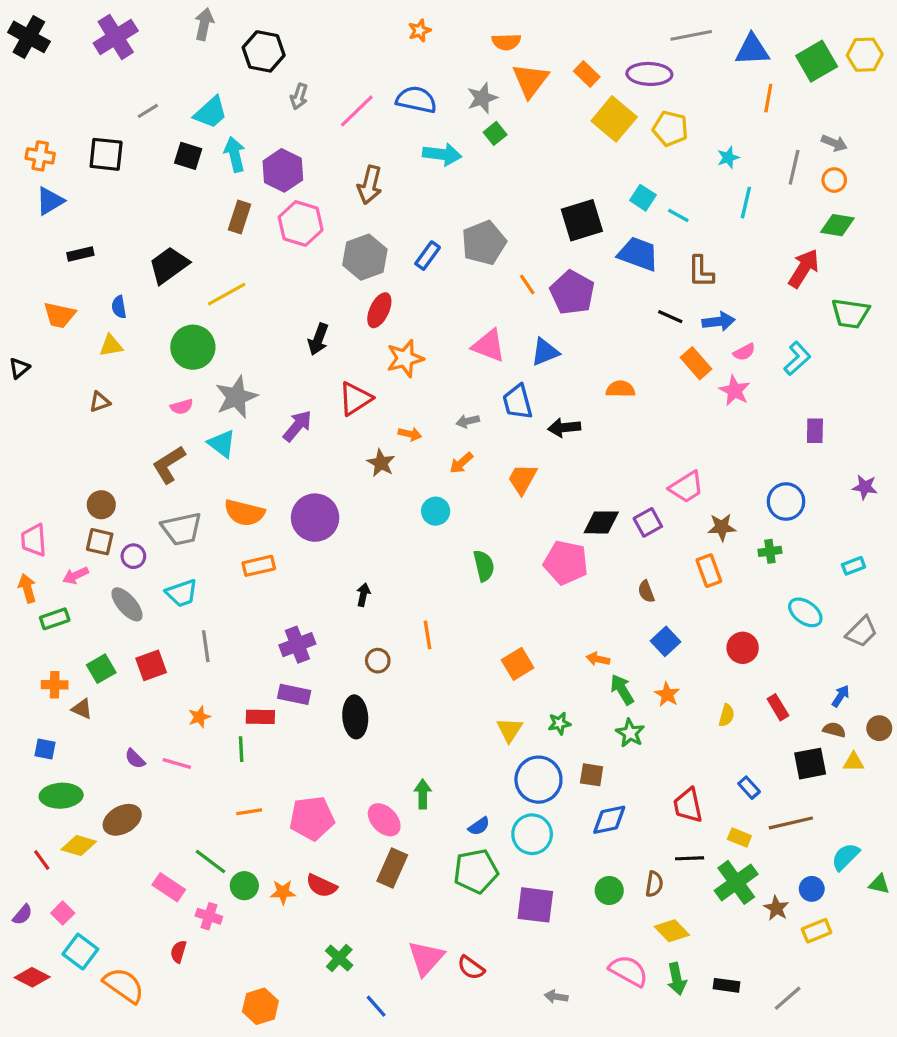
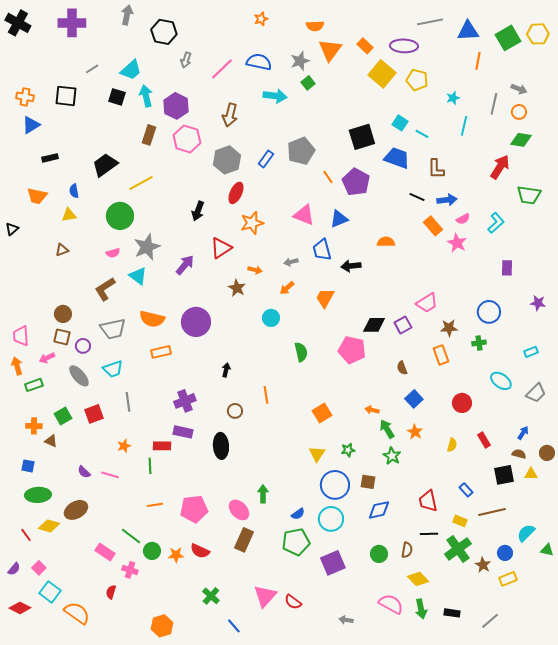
purple cross: (116, 37) -> (72, 23), turned 32
purple square: (535, 905) -> (333, 563), turned -30

